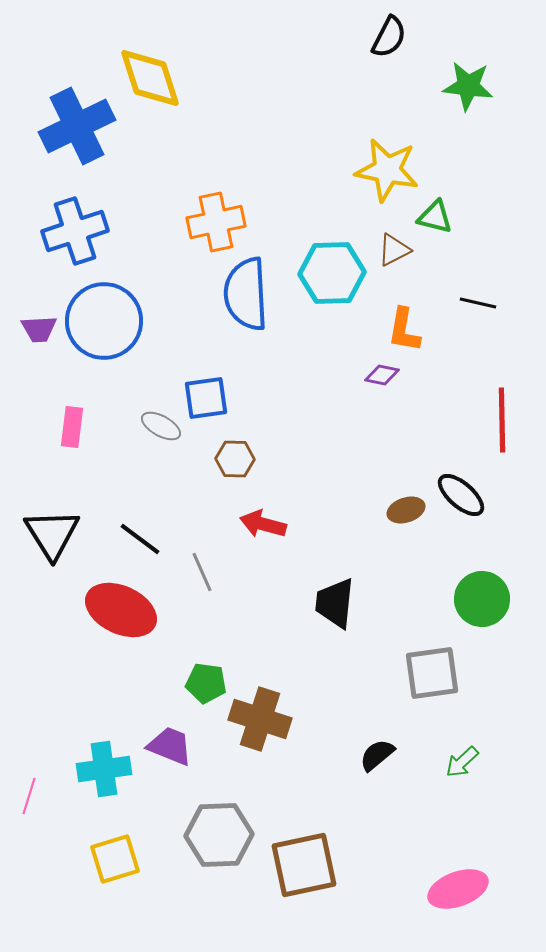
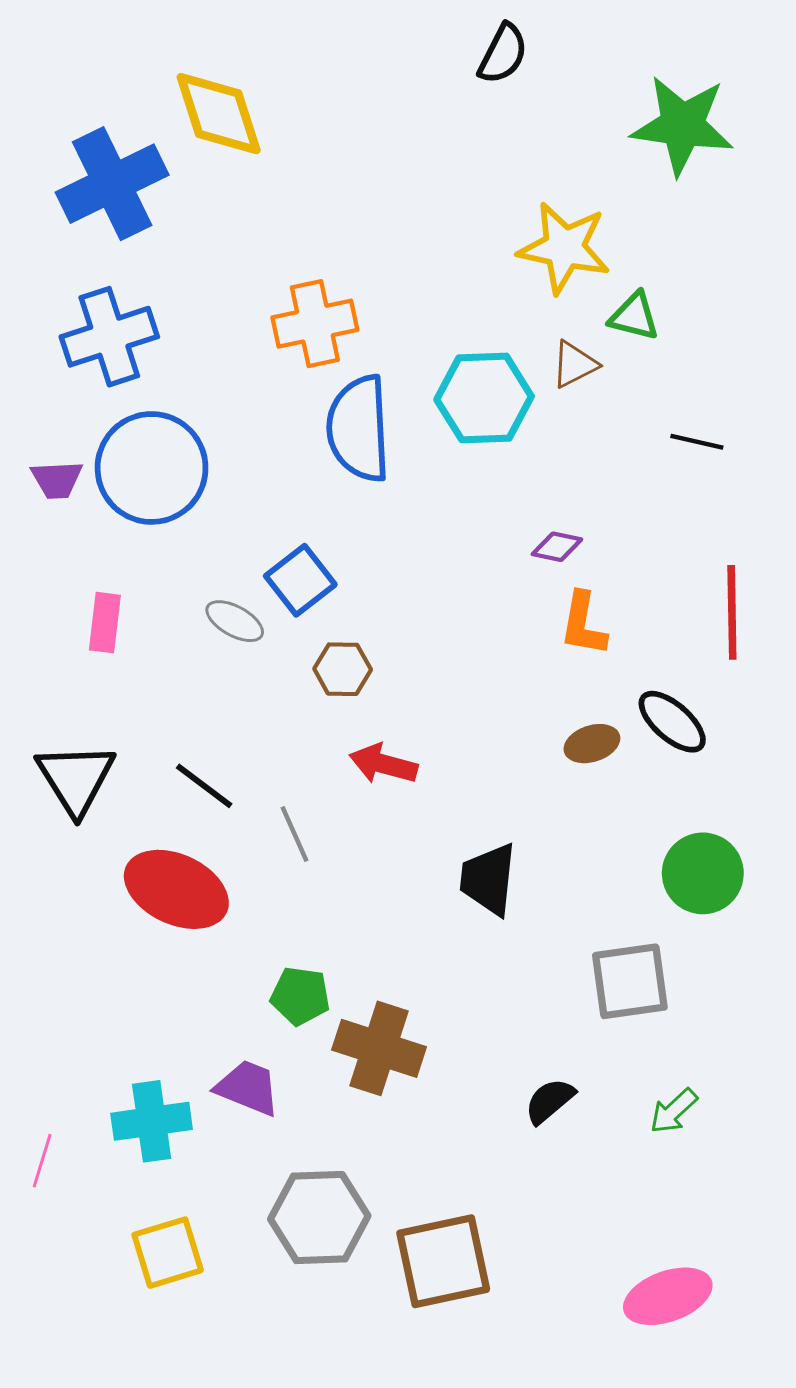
black semicircle: (389, 37) -> (503, 54), moved
green star: (468, 86) -> (682, 125), size x1.4
orange L-shape: (404, 330) -> (583, 624), moved
blue square: (206, 398) -> (300, 580), turned -30

